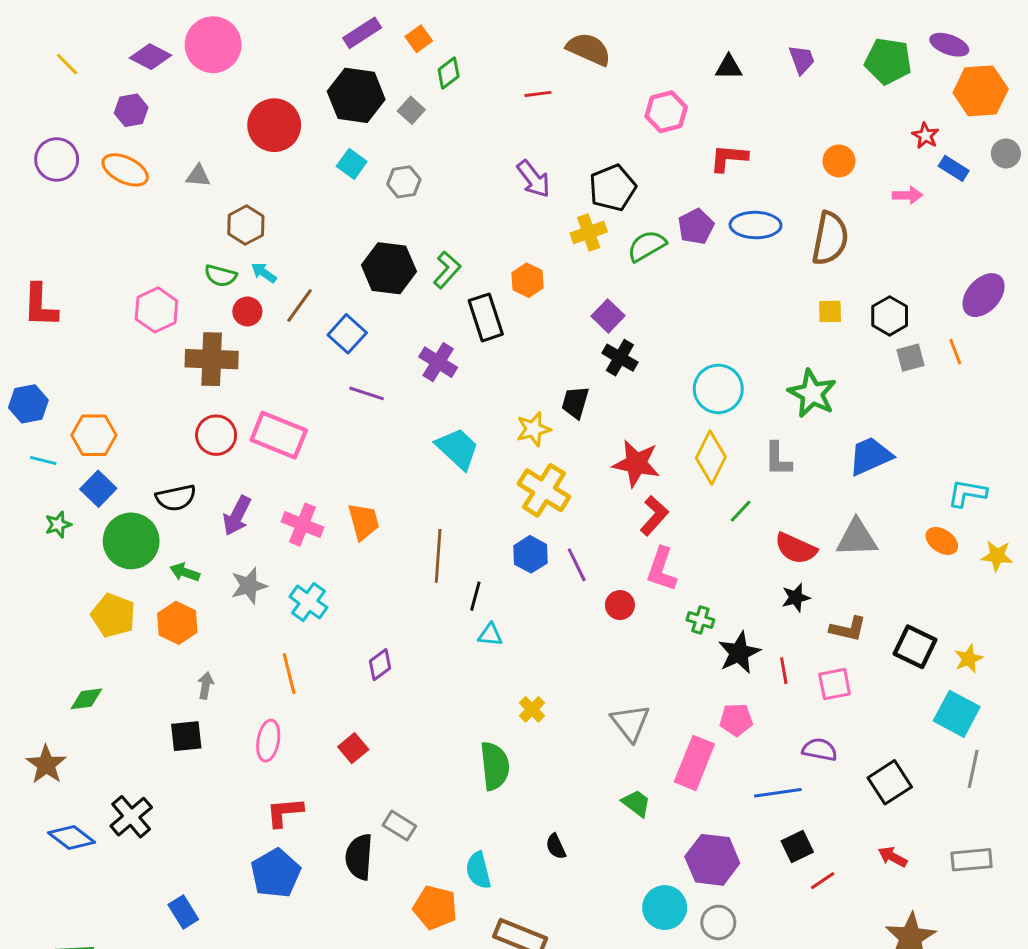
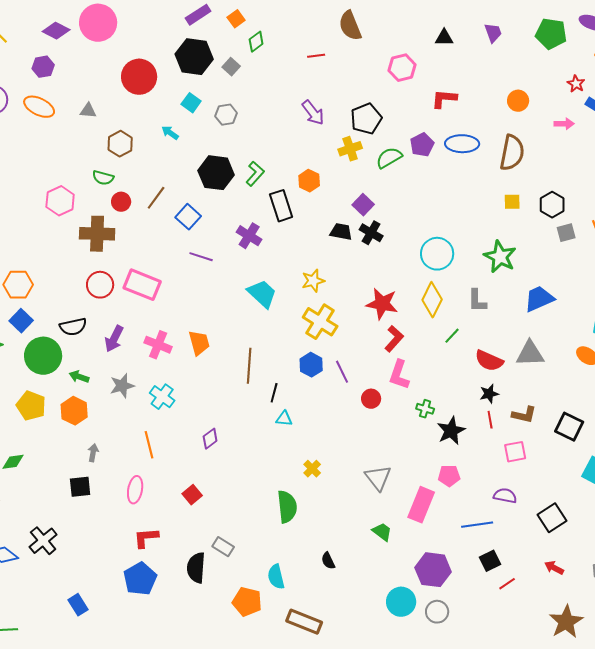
brown semicircle: (589, 49) -> (350, 26), turned -136
cyan arrow: (264, 273) -> (170, 133), moved
black trapezoid: (575, 402) -> (341, 232), moved, turned 85
red line: (784, 671) -> (490, 420), moved

